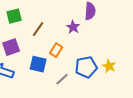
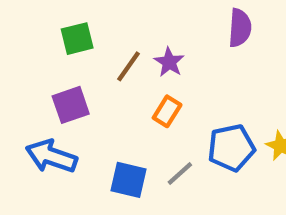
purple star: (73, 27) -> (169, 62), moved
blue square: (38, 64) -> (128, 180), moved

